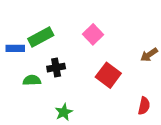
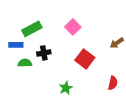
blue rectangle: (15, 48) -> (16, 45), moved
green star: (64, 112) -> (66, 88), moved

